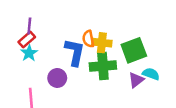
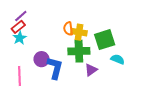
purple line: (29, 26) -> (21, 16), turned 40
blue L-shape: (75, 52) -> (55, 68), moved
purple triangle: (136, 80) -> (91, 70), moved

